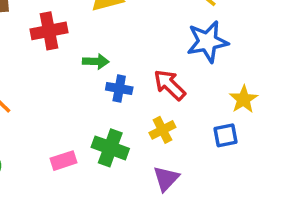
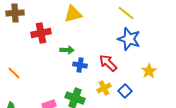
blue star: (207, 42) -> (129, 39), turned 30
blue square: (225, 135) -> (125, 91), moved, turned -32

